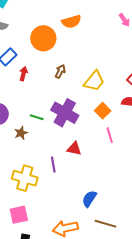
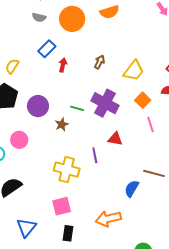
orange circle: (43, 38) -> (72, 19), moved
brown line: (106, 224) -> (154, 173), moved

